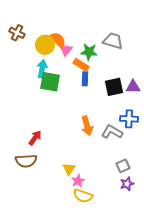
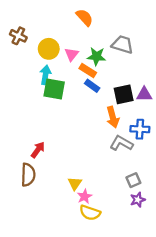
orange semicircle: (58, 40) -> (85, 17), moved
blue rectangle: (85, 79) -> (92, 86), turned -56
orange arrow: (87, 126) -> (113, 117), moved
brown semicircle: (26, 161) -> (28, 175), turned -85

